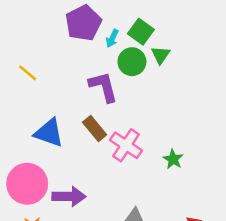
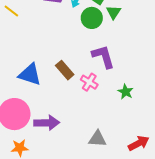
yellow line: (28, 73) -> (11, 11), moved
purple L-shape: (103, 87) -> (103, 57), moved
pink cross: (126, 145) -> (89, 82), size x0.7

